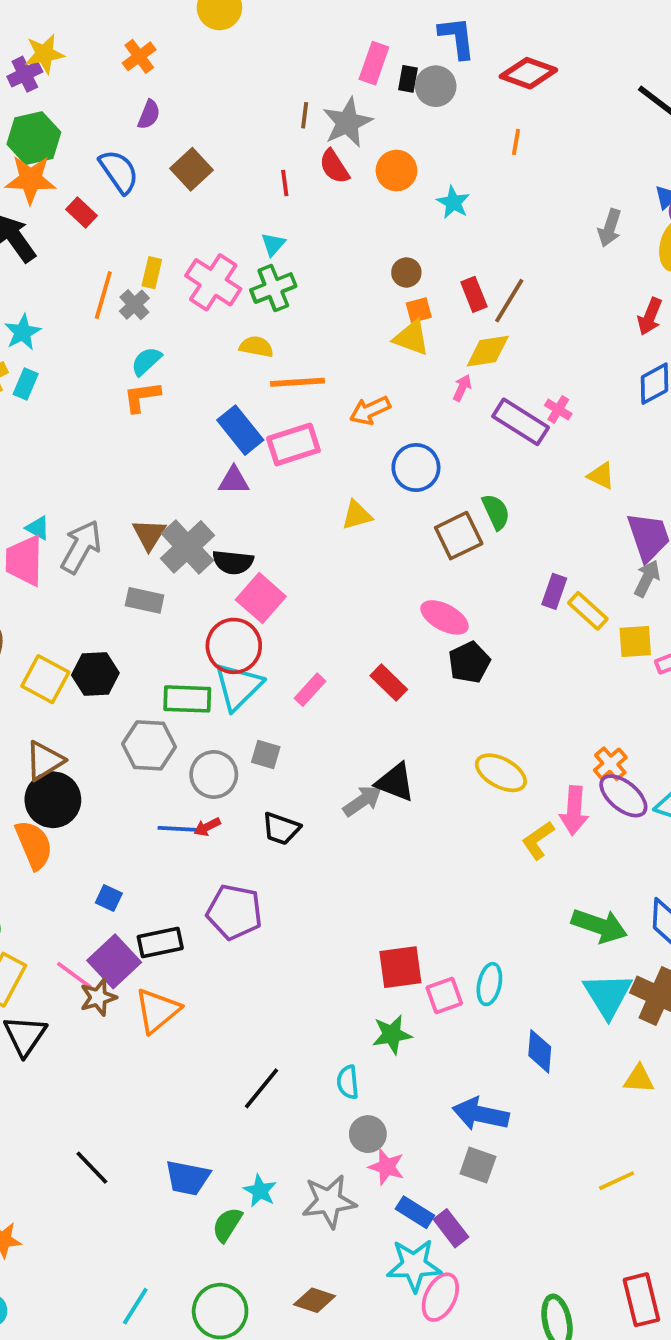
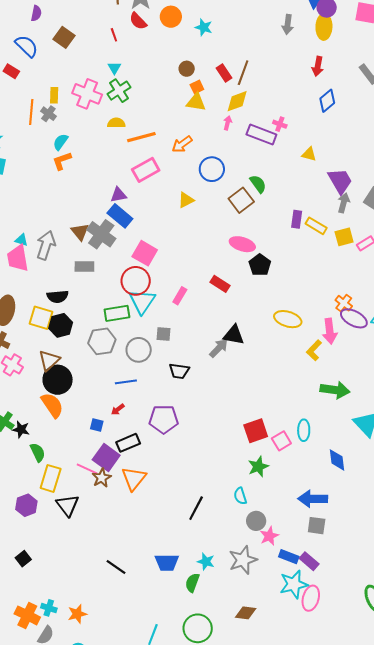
blue rectangle: (240, 430) -> (120, 216), moved
black semicircle: (233, 562) -> (58, 297), moved
black hexagon: (95, 674) -> (61, 325), moved
red arrow: (207, 827) -> (118, 409), moved
green arrow: (599, 926) -> (335, 390), moved
pink star: (387, 1167) -> (269, 536), turned -30

